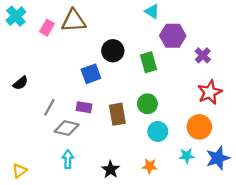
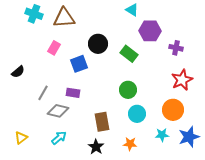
cyan cross: (16, 16) -> (34, 14), moved, turned -30
pink rectangle: (47, 28) -> (54, 48), moved
purple cross: (203, 55) -> (176, 48), turned -32
green rectangle: (149, 62) -> (129, 54), turned -36
brown rectangle: (117, 114) -> (102, 122), moved
cyan arrow: (68, 159) -> (59, 138), turned 49
yellow triangle: (19, 171) -> (21, 138), moved

